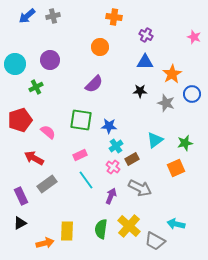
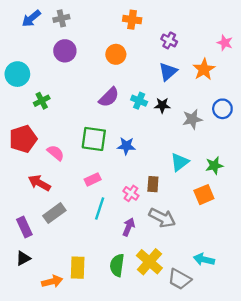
purple circle: (50, 60) -> (65, 51), moved
blue triangle: (145, 62) -> (168, 72), turned -42
orange star: (172, 74) -> (204, 69), moved
gray star: (166, 103) -> (192, 119), turned -30
cyan cross: (116, 146) -> (139, 101), moved, turned -32
brown rectangle: (132, 159) -> (153, 184), turned -56
cyan line: (86, 180) -> (100, 208), turned 54

